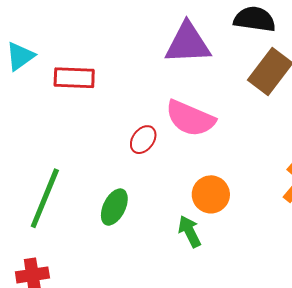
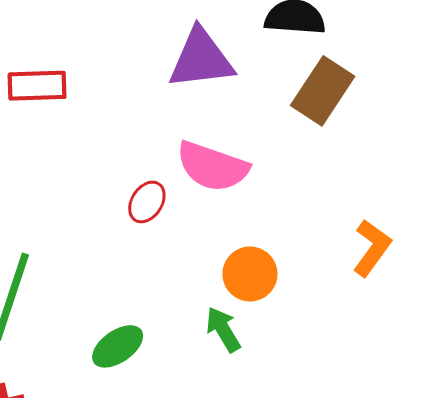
red rectangle: (74, 78) -> (37, 86), moved
green ellipse: (114, 207) -> (118, 346), moved, turned 33

